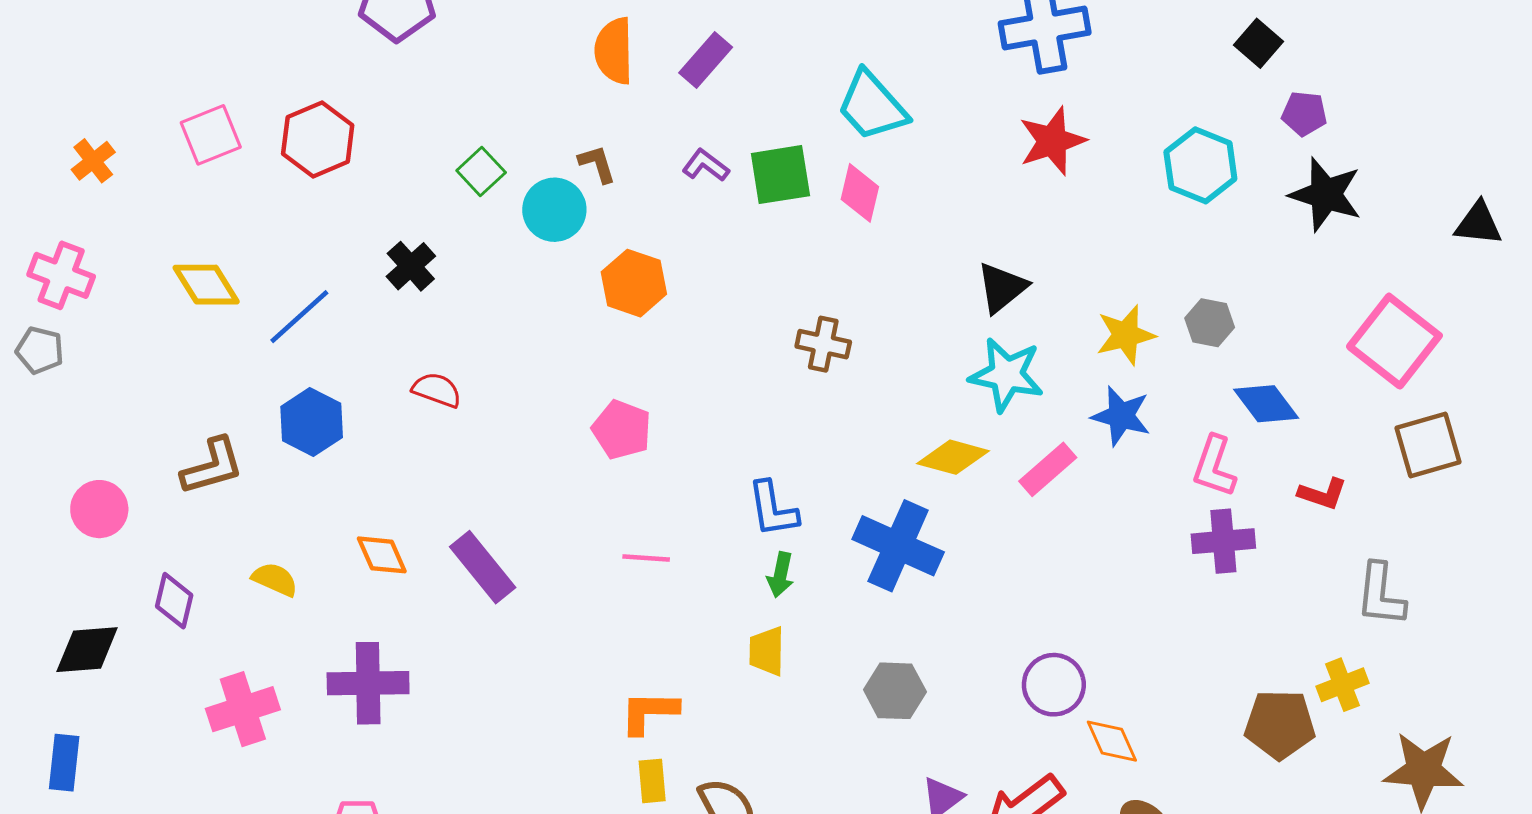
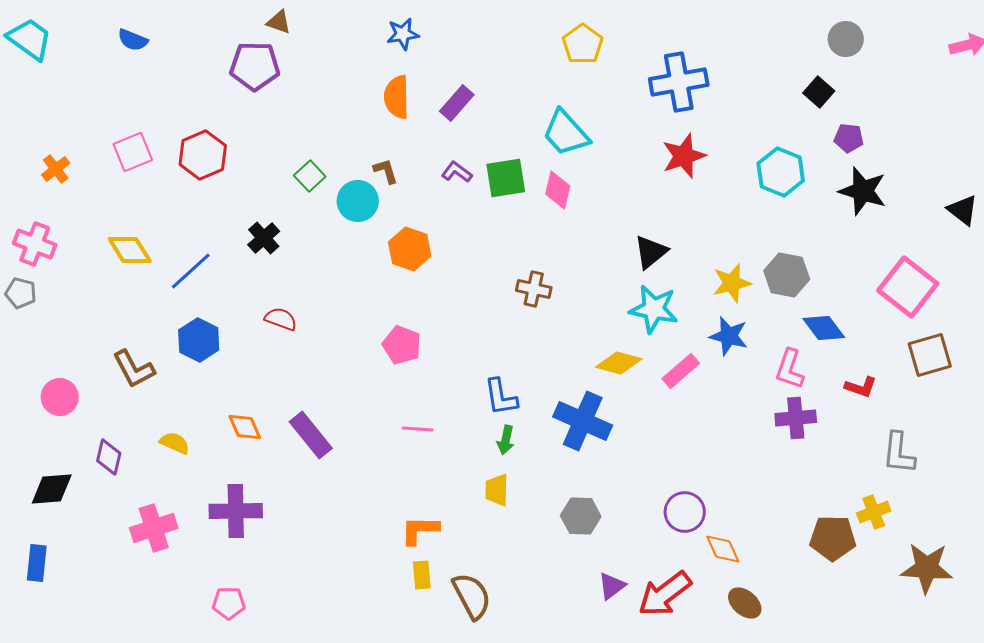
black triangle: (1478, 223) -> (963, 210), turned 32
gray hexagon: (1210, 323) -> (787, 275), size x1.4
brown L-shape: (212, 466) -> (134, 369), turned 78

